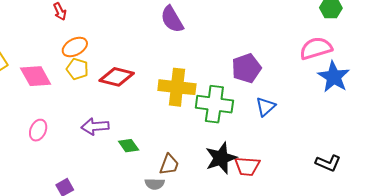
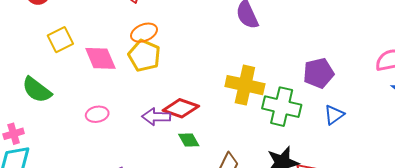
yellow pentagon: (77, 69) -> (144, 56), size x1.4
red diamond: (117, 77) -> (181, 108), moved
pink ellipse: (38, 130) -> (97, 114), turned 50

